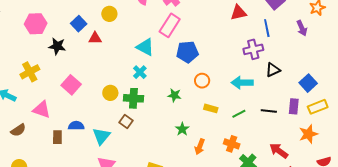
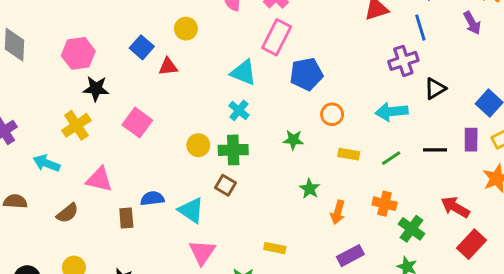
black star: (57, 46) -> (96, 89), moved
pink square: (71, 85) -> (137, 123), moved
cyan triangle: (101, 136) -> (191, 210), turned -30

